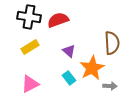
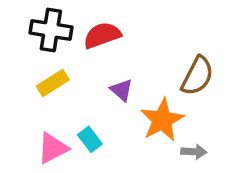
brown semicircle: (112, 43) -> (197, 76), turned 30
cyan rectangle: (69, 78) -> (90, 139), moved

